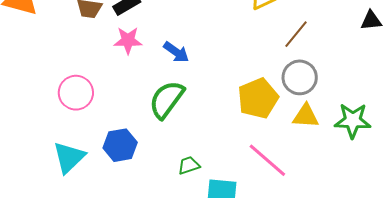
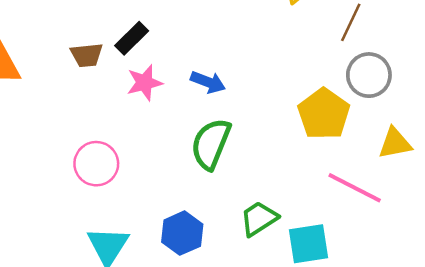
yellow triangle: (306, 116) -> (395, 143), moved
blue hexagon: (120, 145) -> (182, 233), moved
green trapezoid: (189, 165) -> (259, 219), size x1.4

